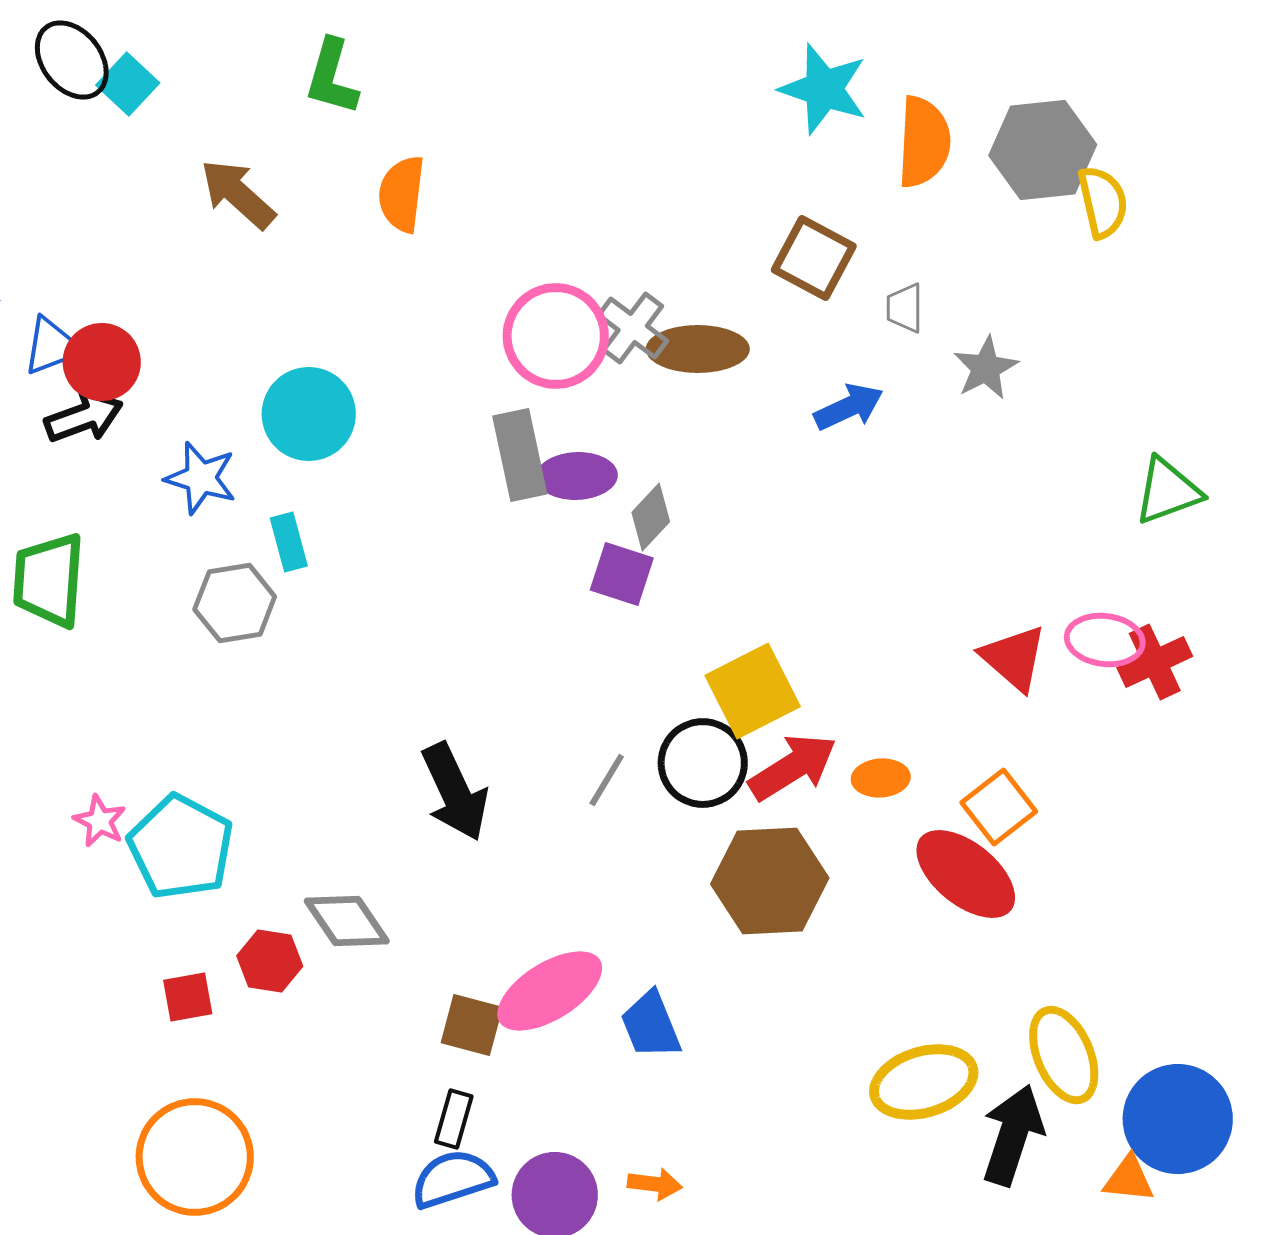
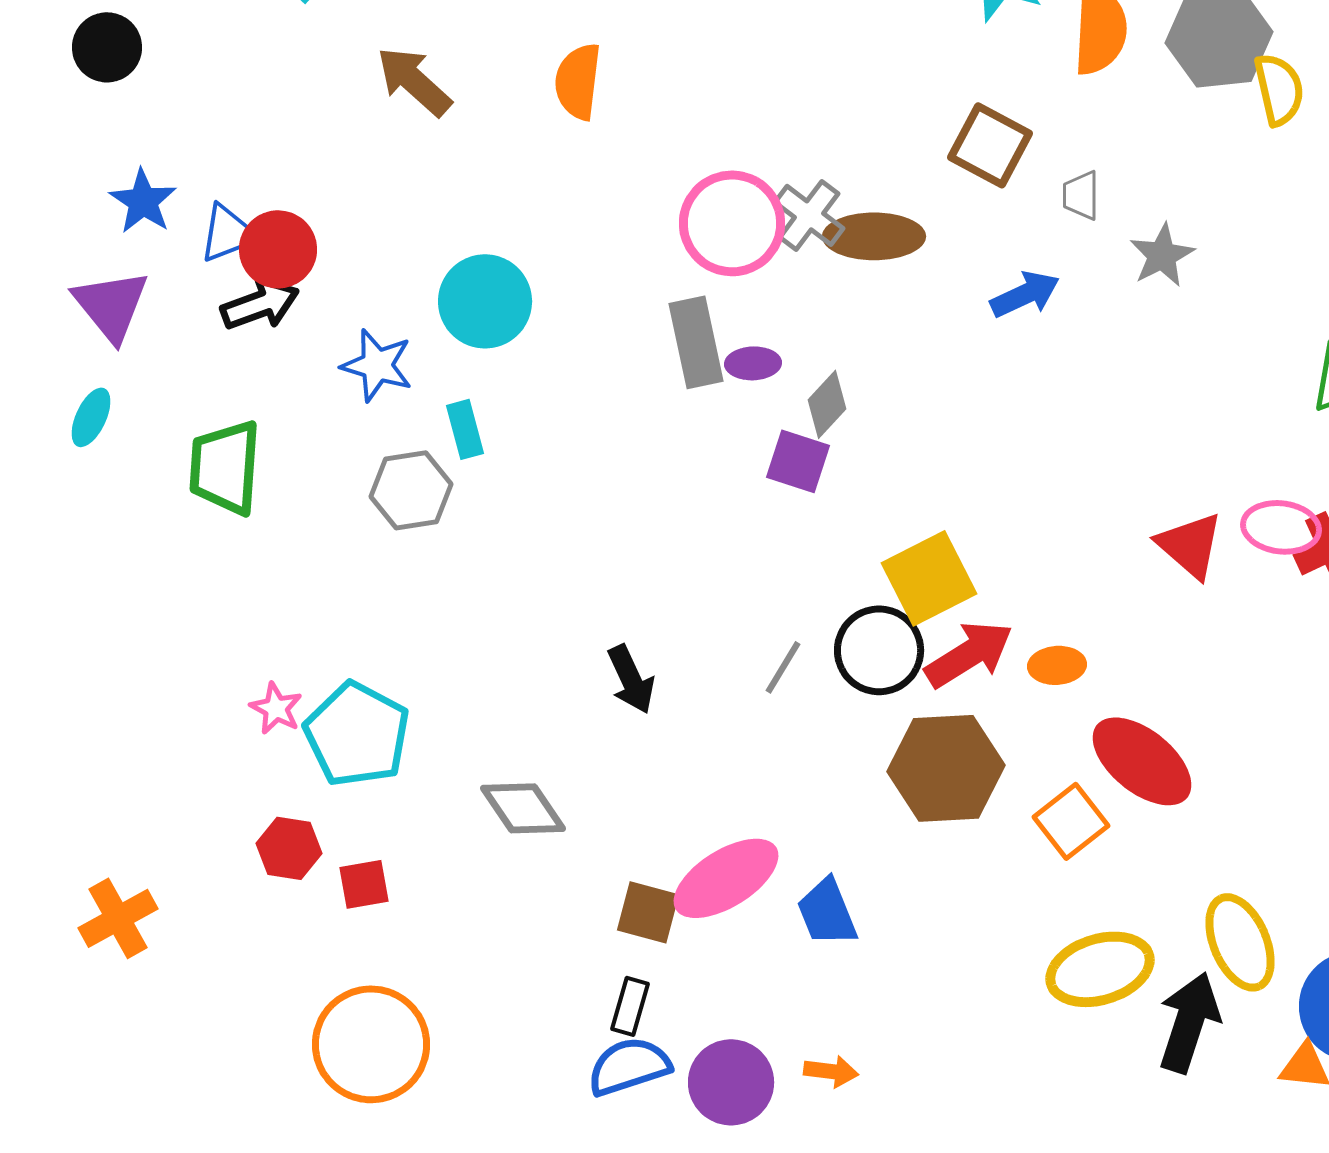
purple ellipse: (577, 476) -> (753, 363), size x0.7
black arrow: (455, 792) -> (631, 679), size x0.7
orange square: (999, 807) -> (1071, 821), moved
red hexagon: (270, 961) -> (289, 848), moved

